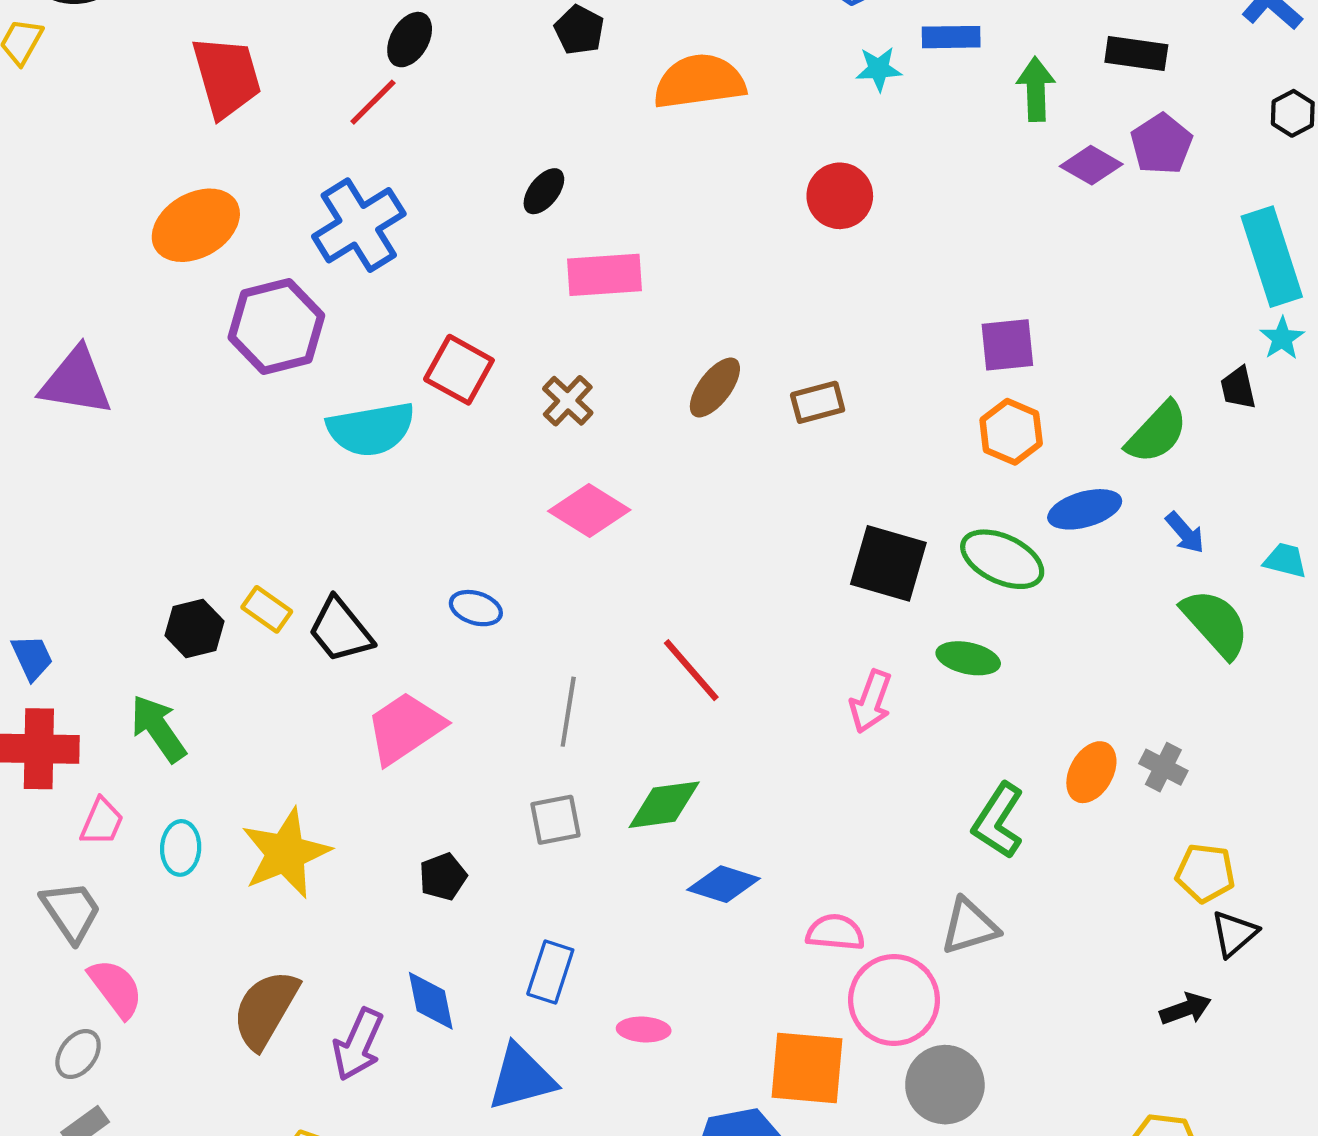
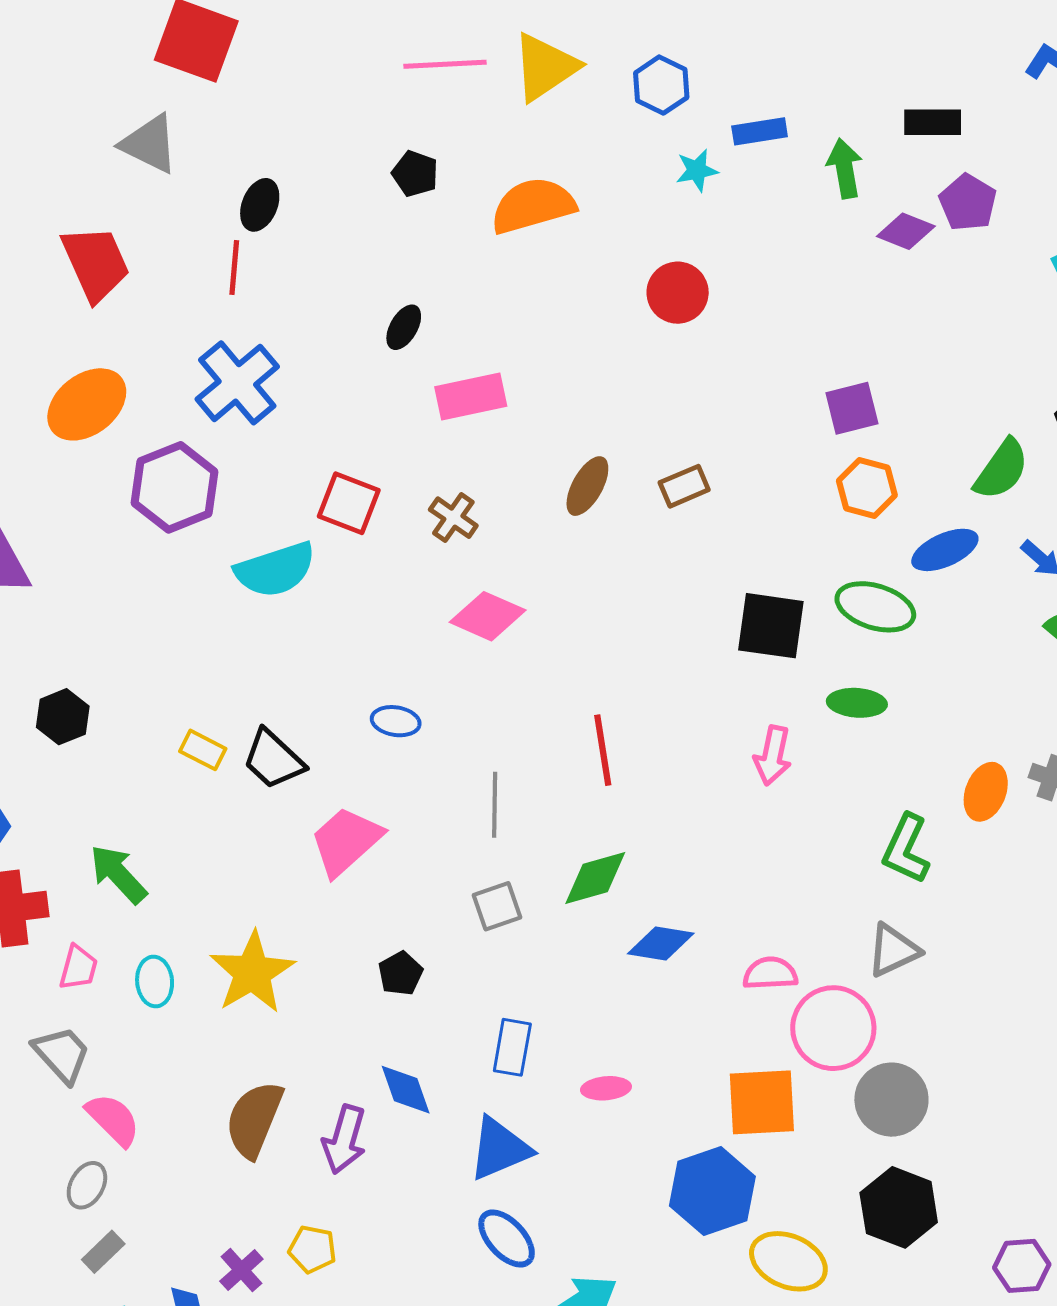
red line: (373, 102) -> (234, 267), turned -32
black hexagon: (195, 628) -> (63, 717), moved
red line: (691, 670) -> (603, 750), turned 40

